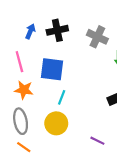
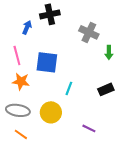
black cross: (57, 30) -> (50, 14), moved
cyan line: (62, 97) -> (69, 88), moved
gray ellipse: (21, 121) -> (18, 110), turned -70

